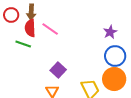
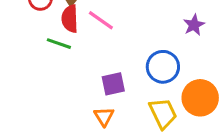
blue circle: (115, 56) -> (163, 67), moved
purple square: (58, 70) -> (113, 84), turned 35

